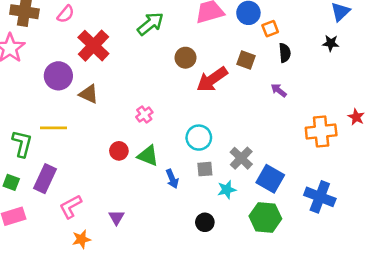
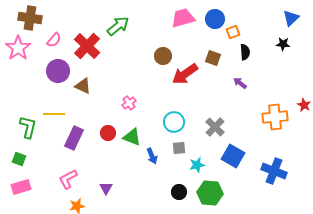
pink semicircle: (66, 14) -> (54, 40), moved
green arrow: (150, 24) -> (118, 26), moved
gray cross: (241, 158) -> (215, 127), moved
purple rectangle: (45, 179) -> (74, 138), moved
green hexagon: (265, 217) -> (210, 193), moved

